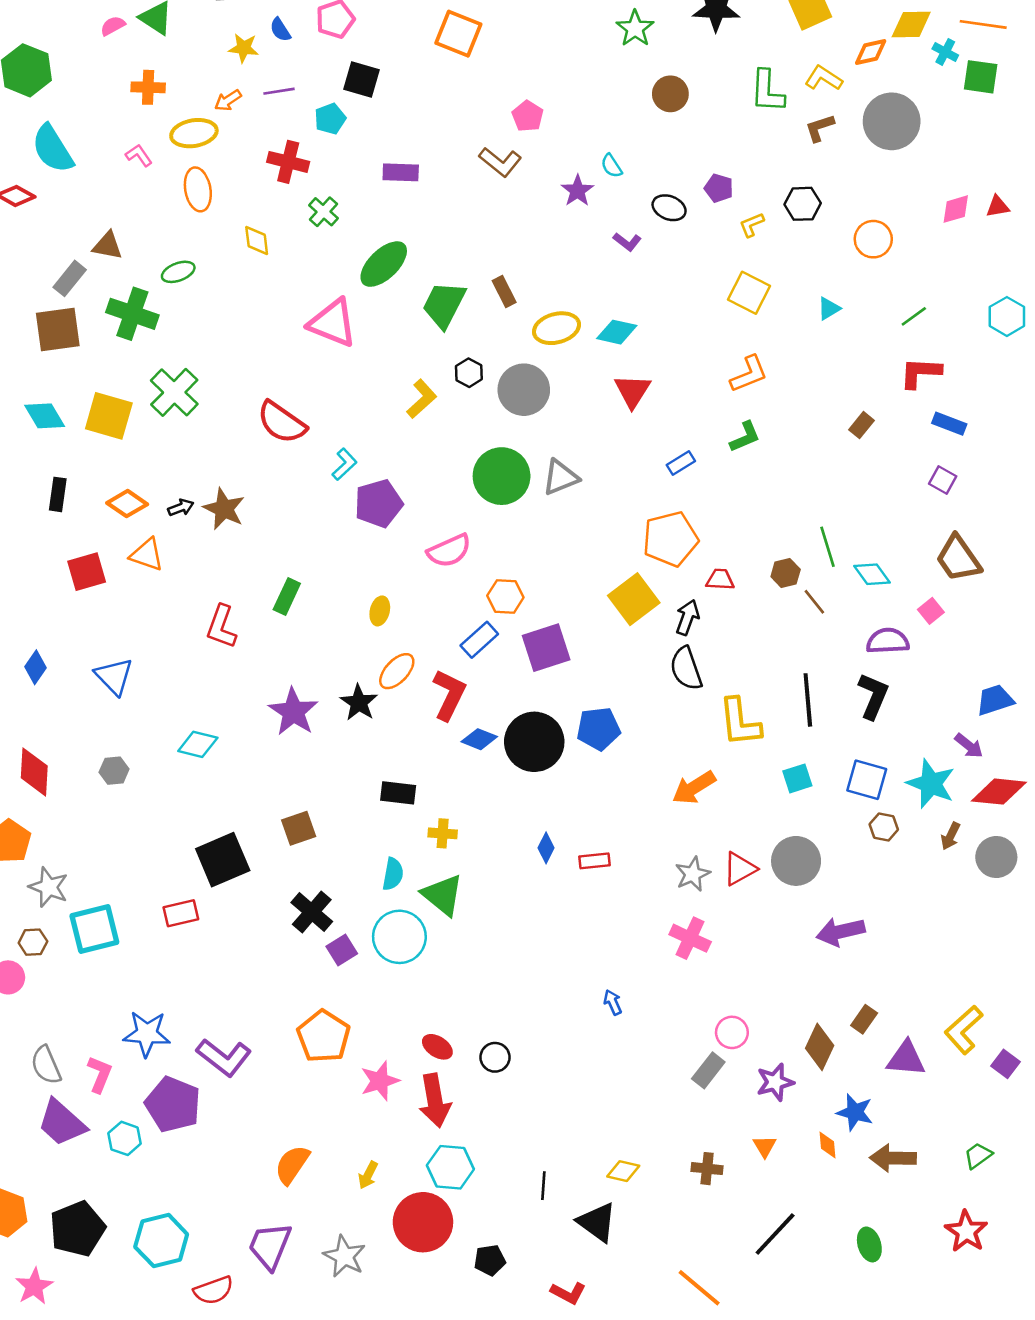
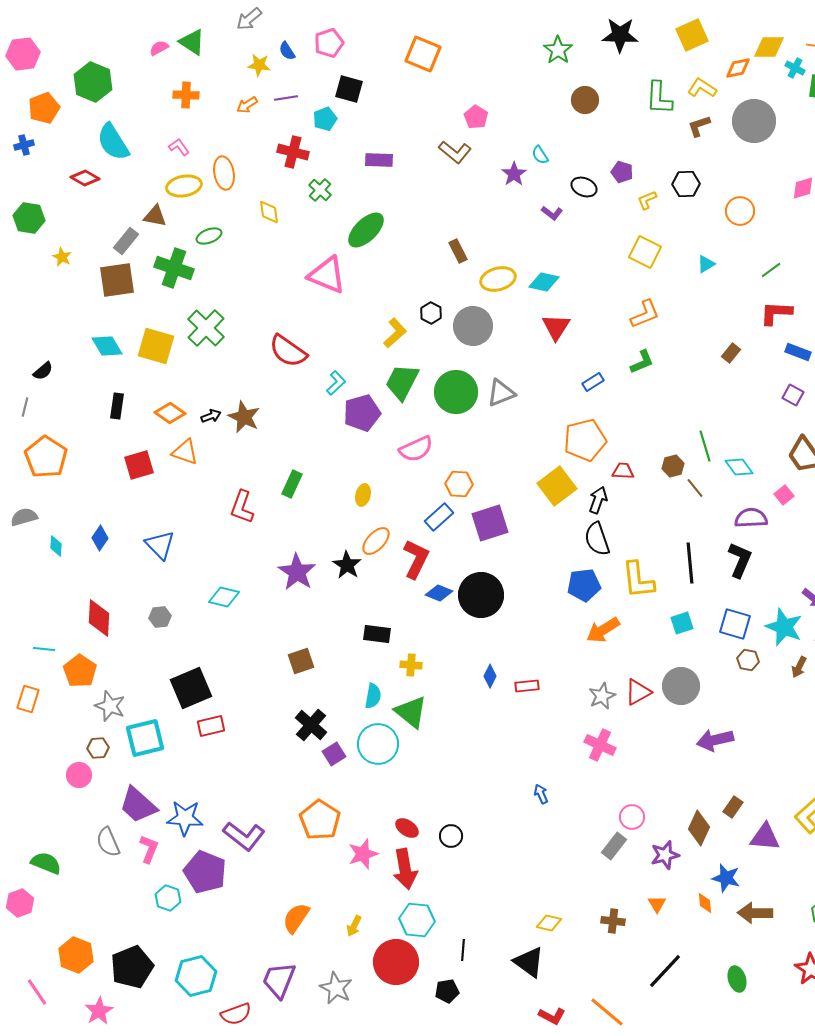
yellow ellipse: (194, 133) -> (184, 186), moved
green trapezoid: (444, 305) -> (402, 382), moved
blue pentagon: (598, 729) -> (584, 585), moved
black square: (223, 860) -> (191, 688), moved
purple trapezoid: (62, 1123) -> (138, 805), moved
black line: (543, 1186) -> (463, 950), moved
red L-shape: (568, 1293) -> (552, 1016), moved

